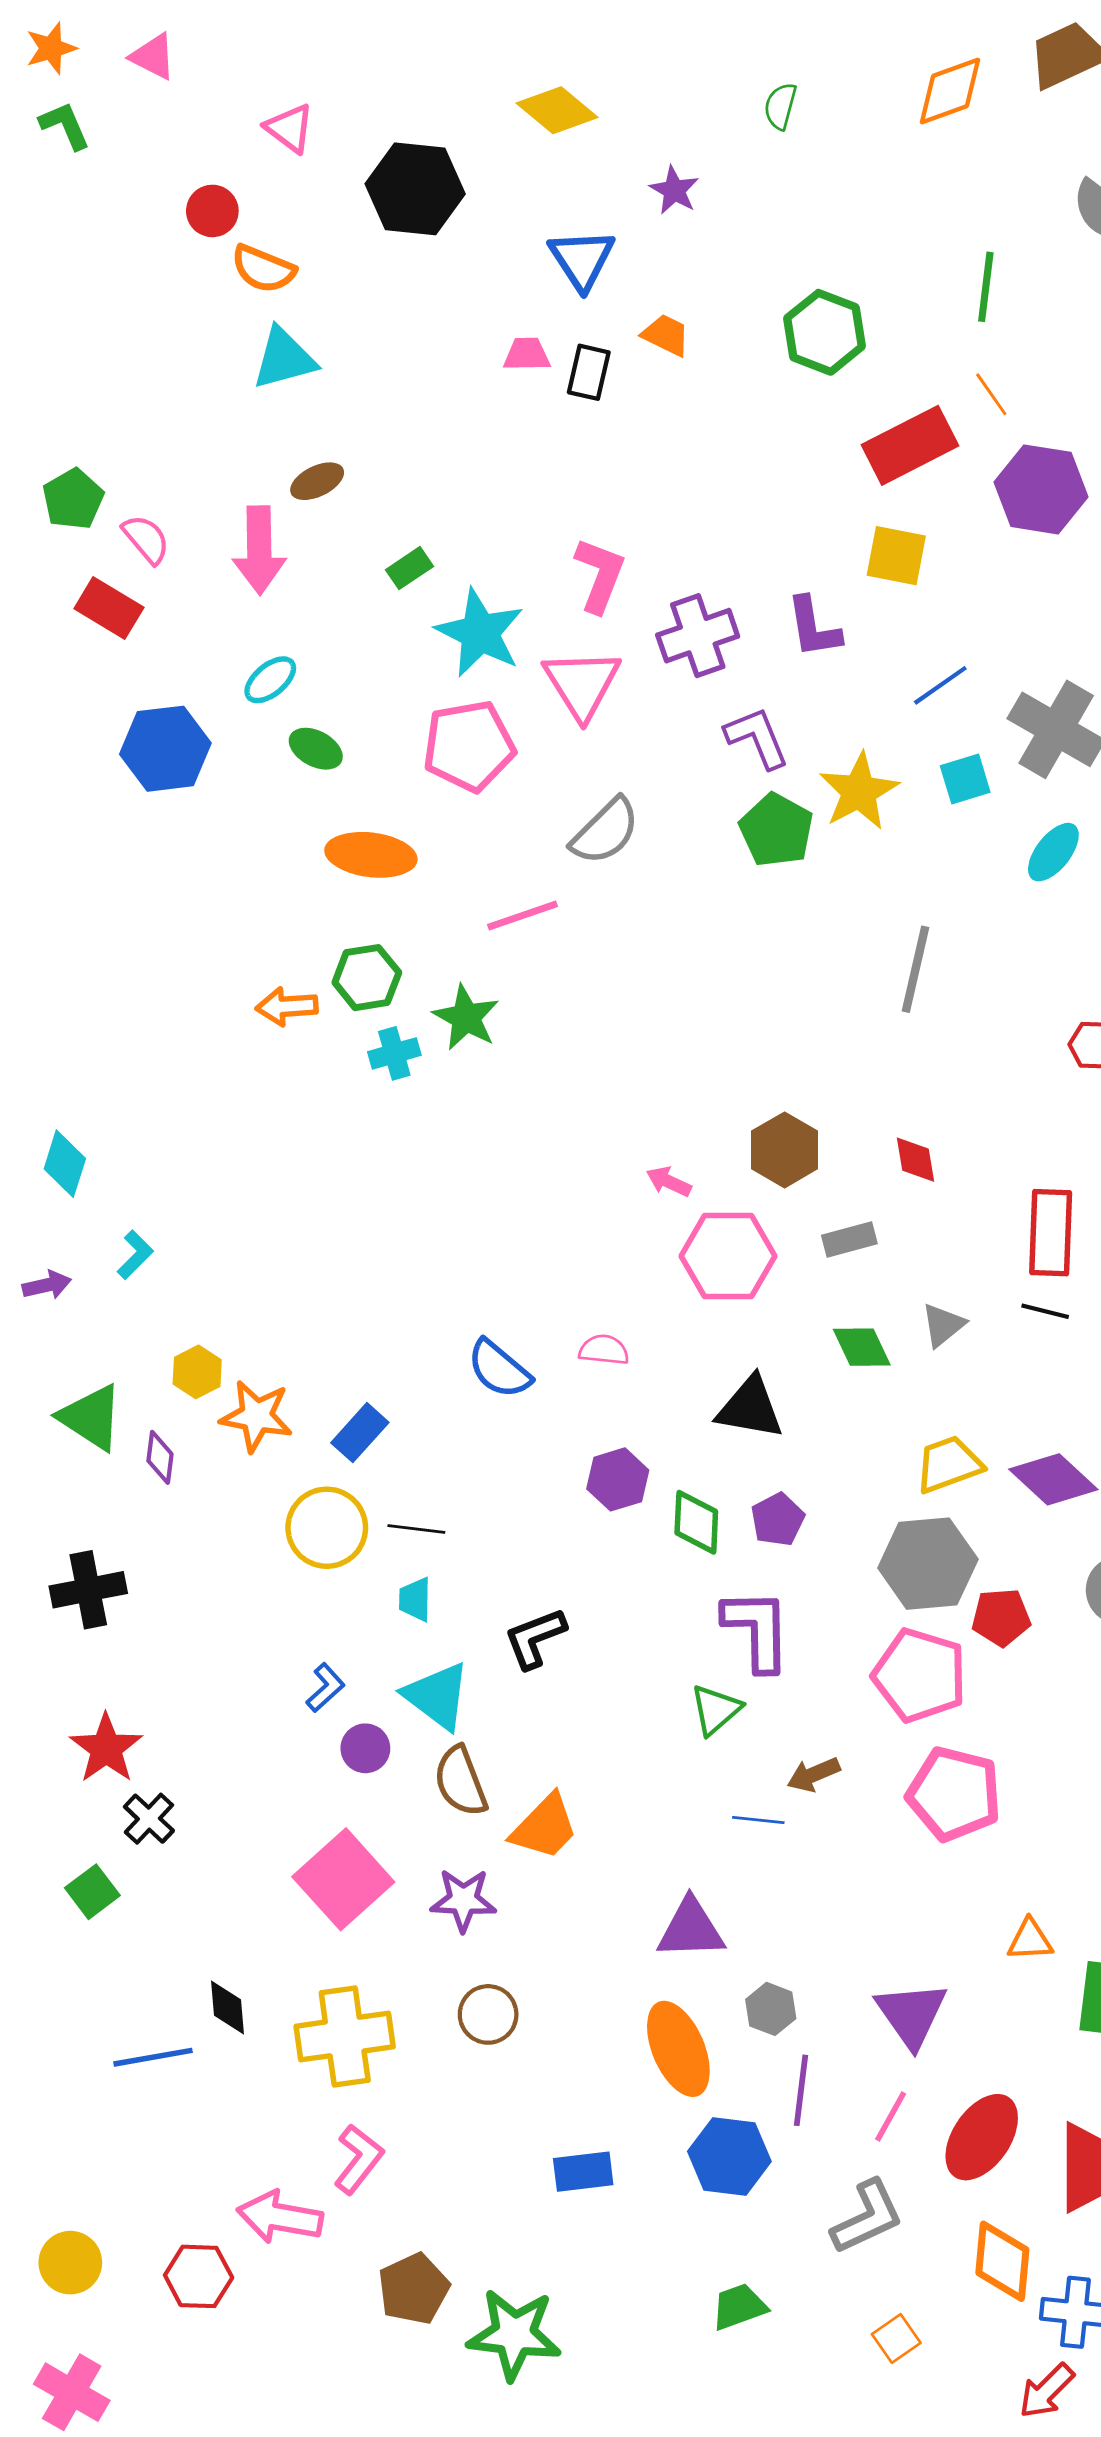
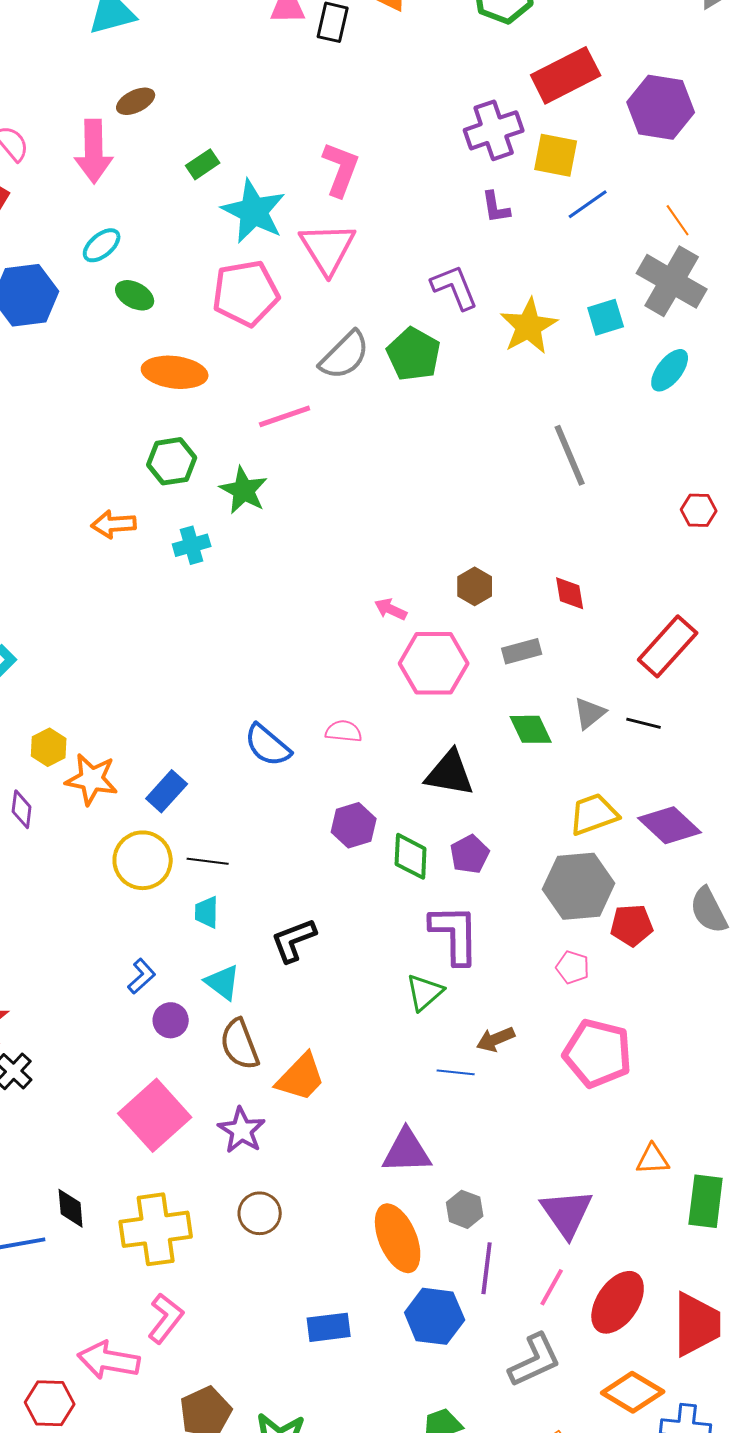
orange line: (991, 394) -> (678, 220), moved
purple L-shape: (813, 627) -> (496, 207), size x0.7
purple cross: (698, 636) -> (494, 130), moved
blue line: (940, 685) -> (588, 204), moved
green pentagon: (776, 830) -> (414, 354), moved
gray line: (916, 969) -> (570, 455), turned -36
orange arrow: (287, 1007) -> (114, 524), moved
cyan cross: (394, 1053) -> (192, 545), moved
brown hexagon: (785, 1150) -> (475, 586), size x0.7
red rectangle: (1051, 1233) -> (668, 646), turned 40
black line: (1045, 1311) -> (644, 723), moved
pink pentagon: (920, 1675) -> (573, 967), size x0.5
cyan triangle: (437, 1696) -> (223, 982), size x0.7
purple star: (463, 1900) -> (242, 1130), turned 30
orange diamond: (1002, 2261) -> (633, 1392), turned -64

